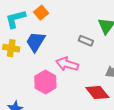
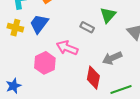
red diamond: (97, 93) -> (93, 78), turned 45

